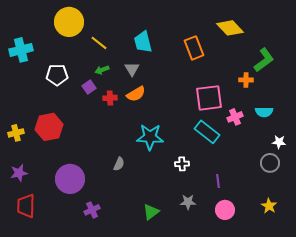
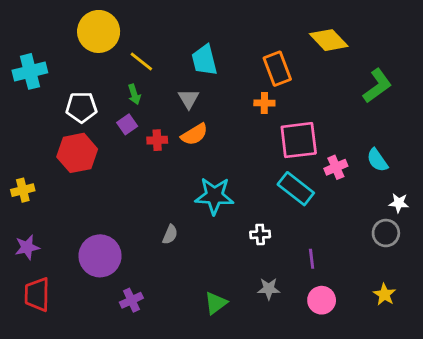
green arrow: (102, 70) -> (134, 94), moved, turned -88
orange cross: (246, 80) -> (264, 103), moved
cyan semicircle: (264, 112) -> (377, 160), turned 54
red hexagon: (49, 127) -> (77, 153), moved

